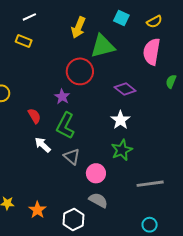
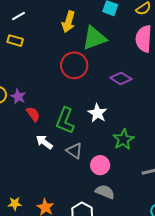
purple star: (62, 97) -> (18, 97), moved
white star: (120, 120) -> (97, 113), moved

